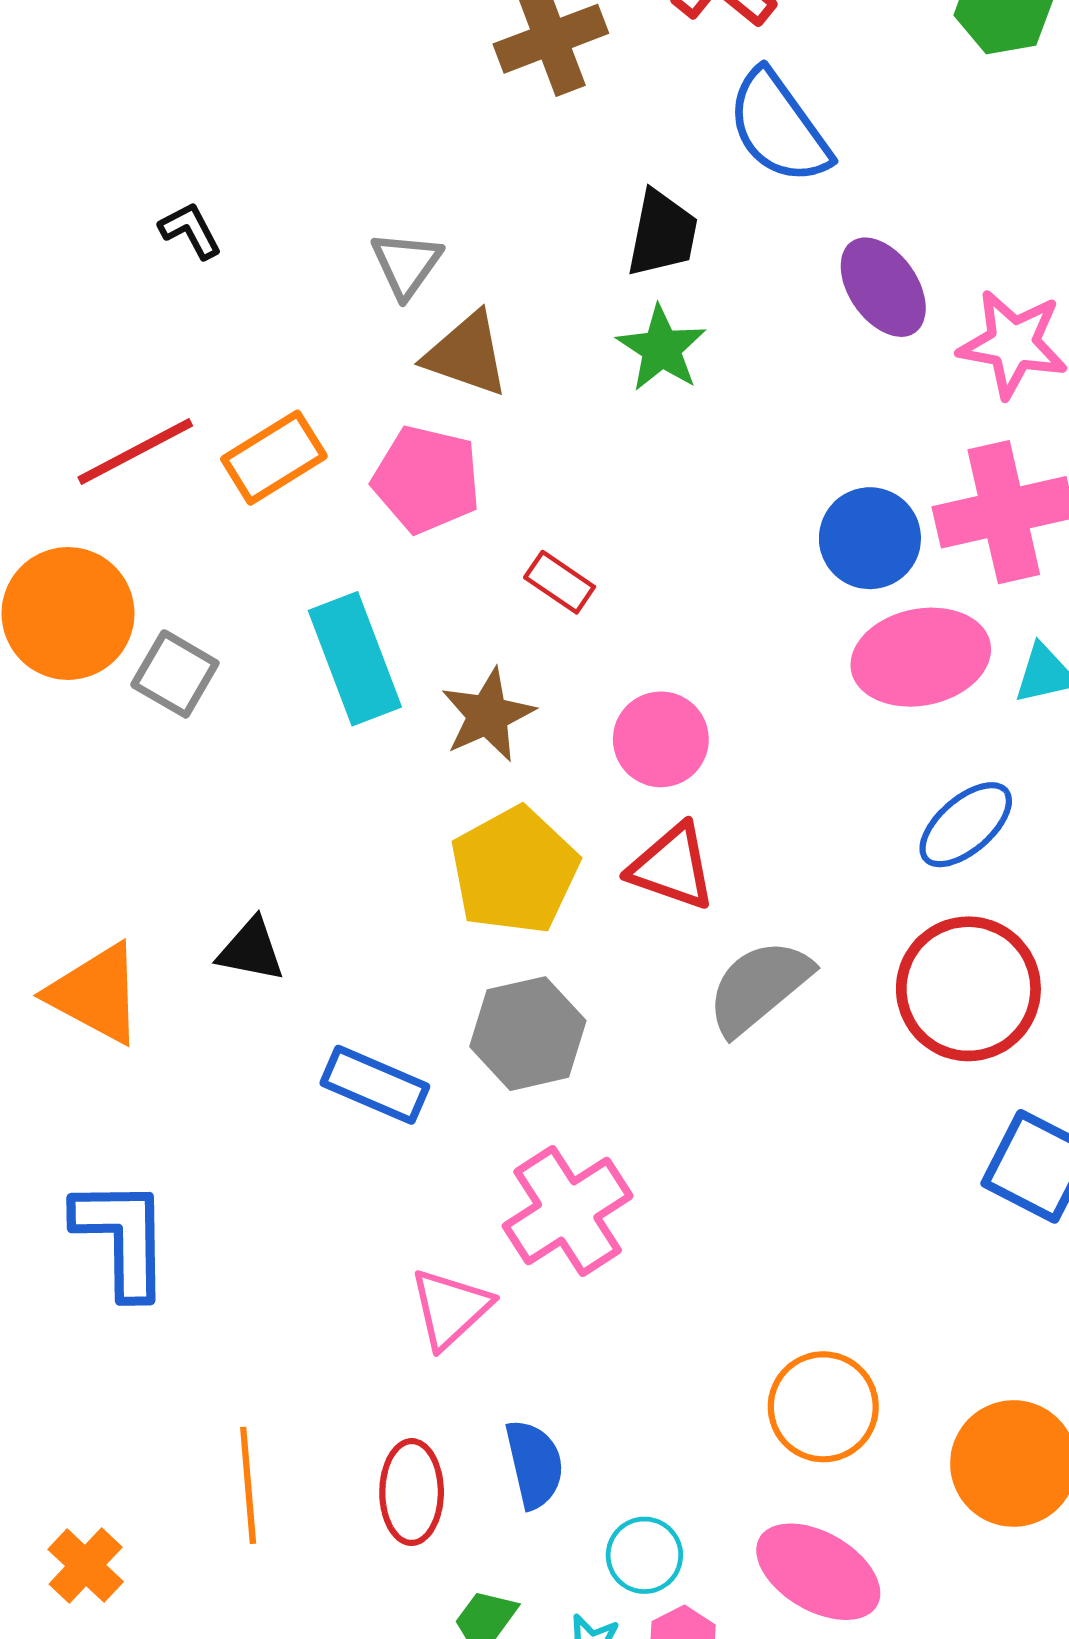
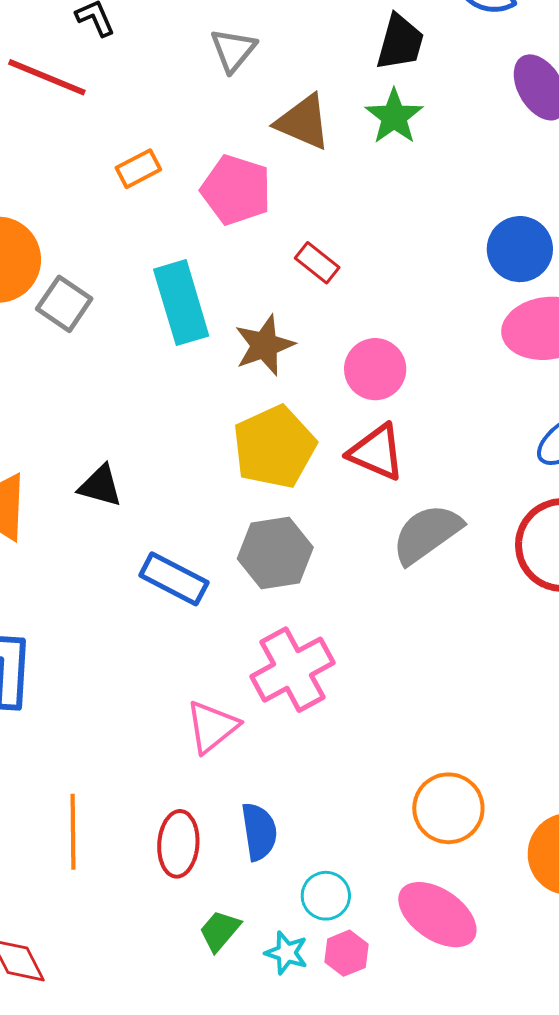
brown triangle: (467, 354) -> (303, 122), moved
red line: (135, 452) -> (47, 77), moved, turned 46
orange rectangle: (274, 458) -> (138, 169), size x0.7

